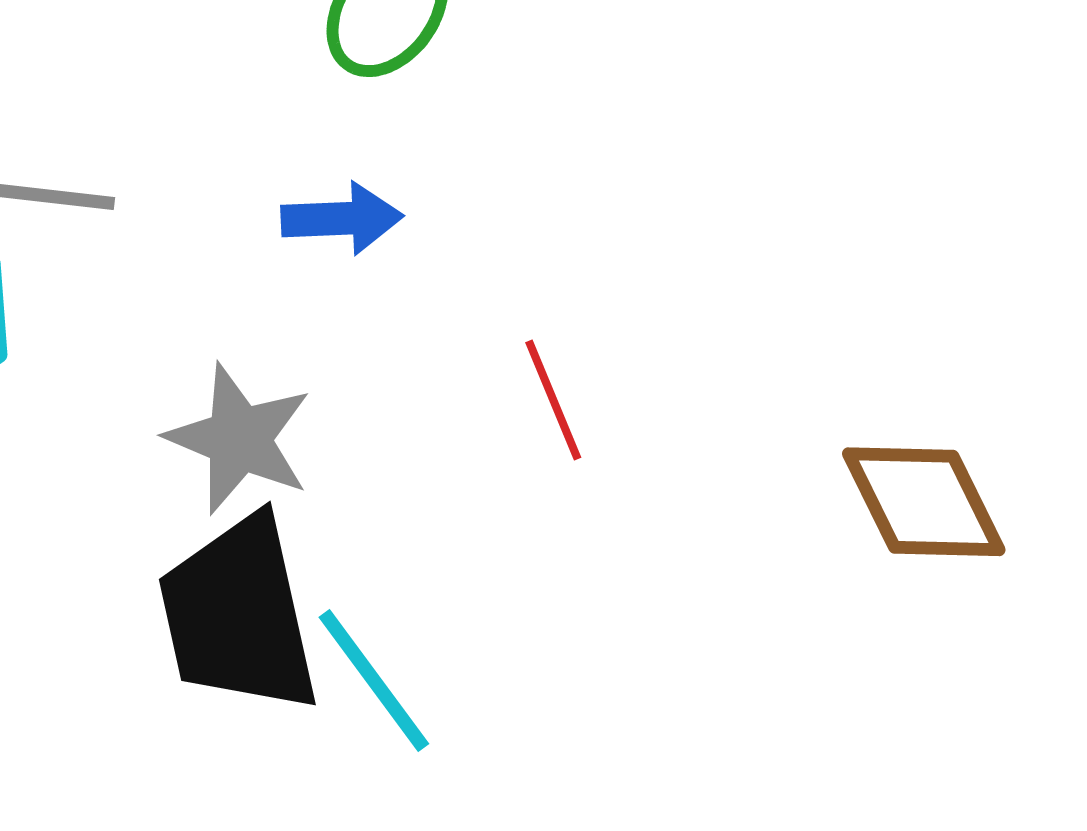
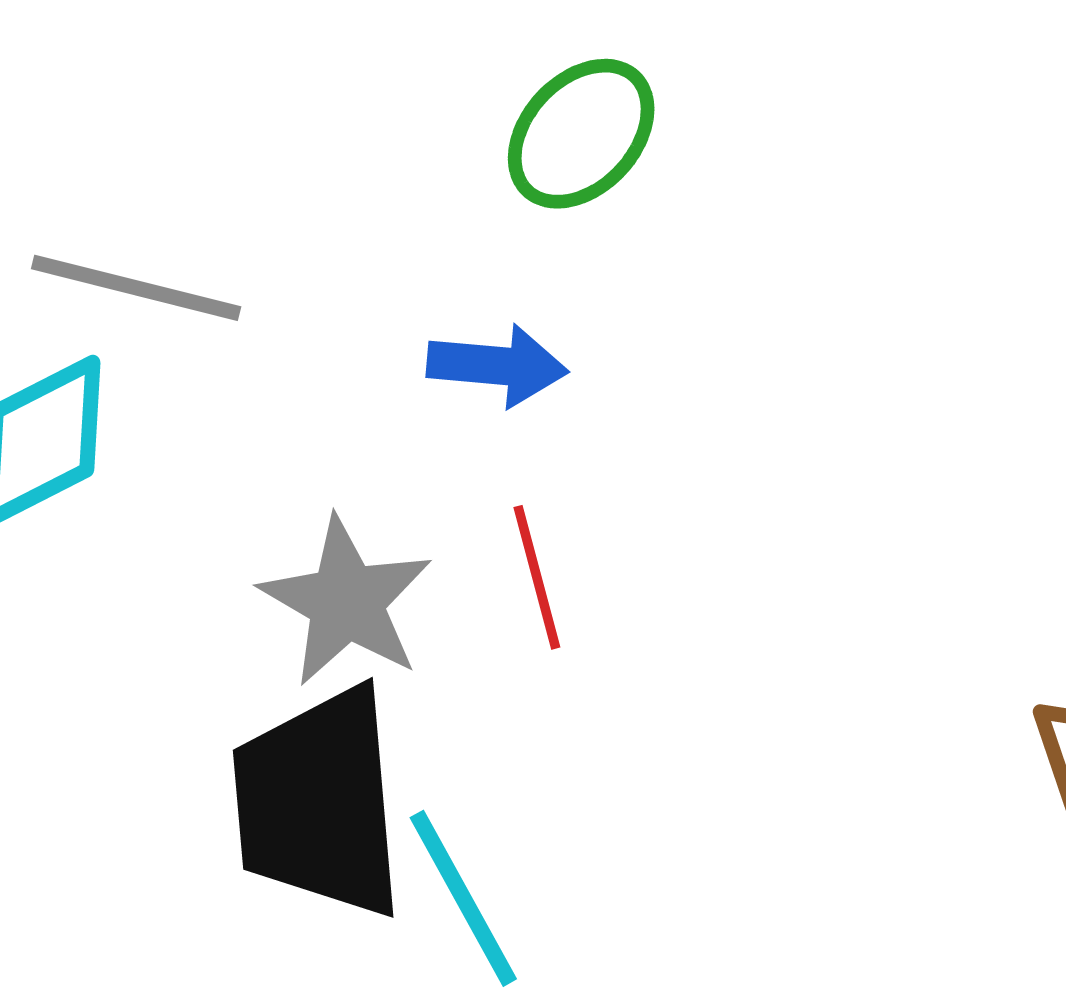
red line: (553, 400) -> (537, 577), moved

